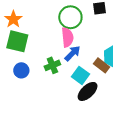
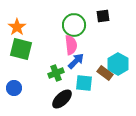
blue circle: (21, 70) -> (14, 88), moved
cyan square: (80, 75) -> (84, 83), turned -30
black ellipse: (88, 91) -> (62, 99), moved

